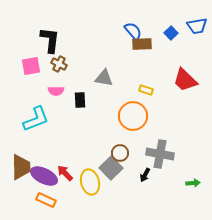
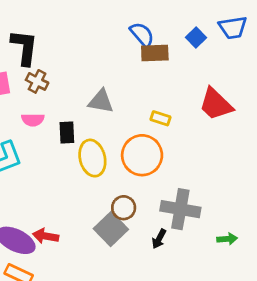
red arrow: (65, 173) -> (46, 236), turned -36
yellow ellipse: (90, 182) -> (92, 158), moved
green arrow: (193, 183) -> (227, 239), moved

